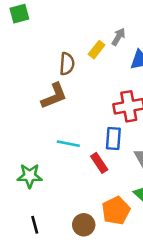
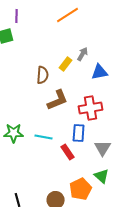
brown L-shape: (54, 96) -> (58, 100), moved
green star: (30, 176) -> (14, 133), moved

